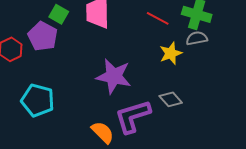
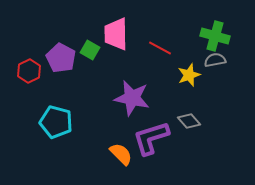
green square: (59, 14) -> (90, 50), moved
red line: (158, 18) -> (160, 48), moved

